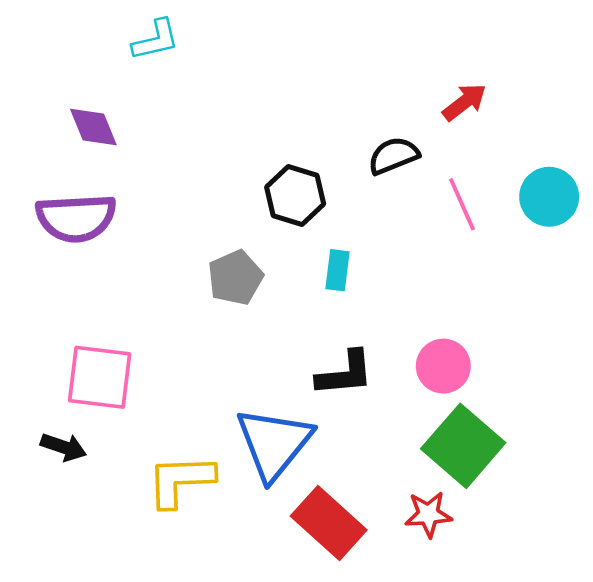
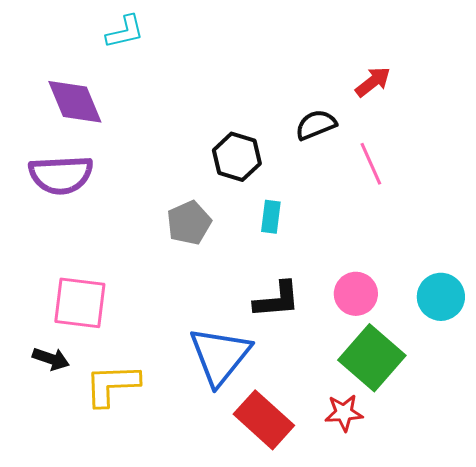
purple diamond: (93, 127) -> (75, 102), size x1.4
cyan circle: (549, 197) -> (441, 297), moved
yellow L-shape: (181, 481) -> (112, 385), moved

